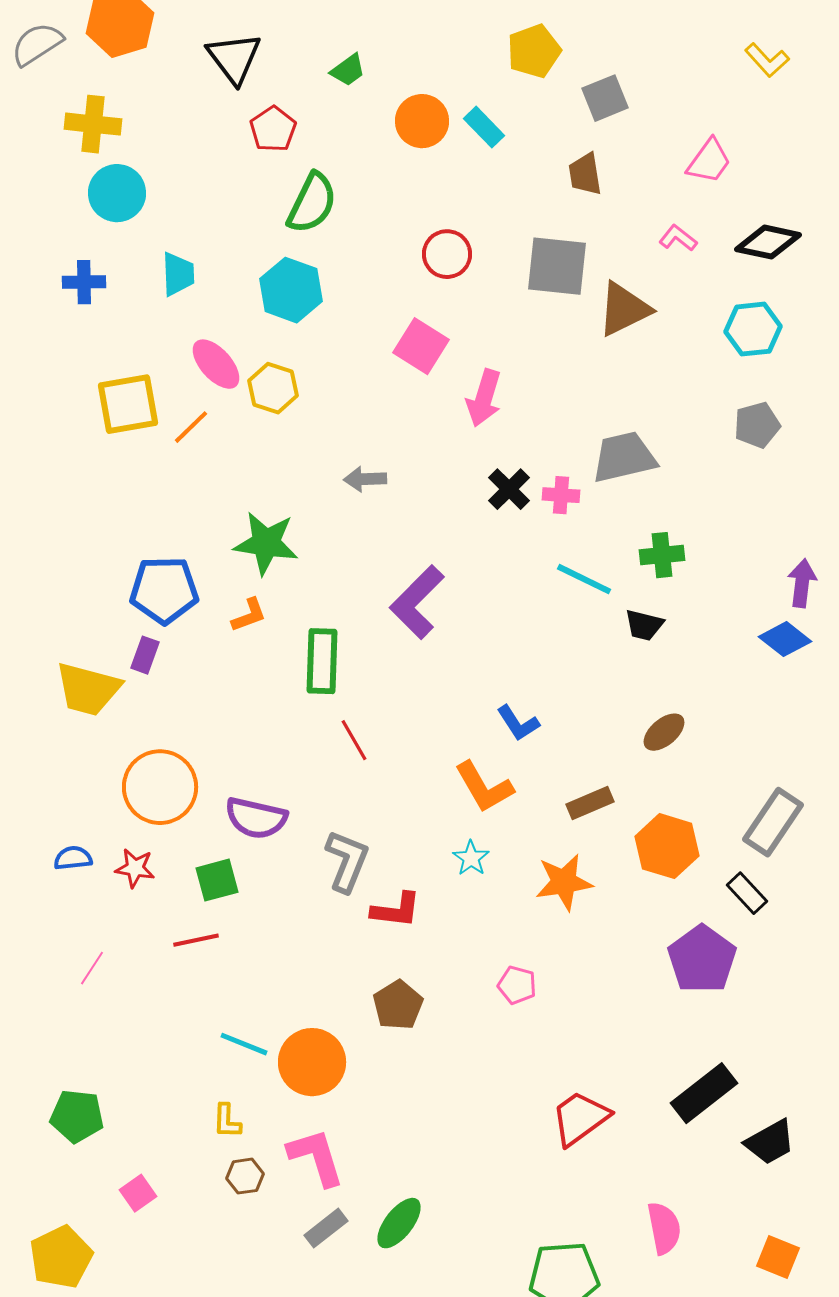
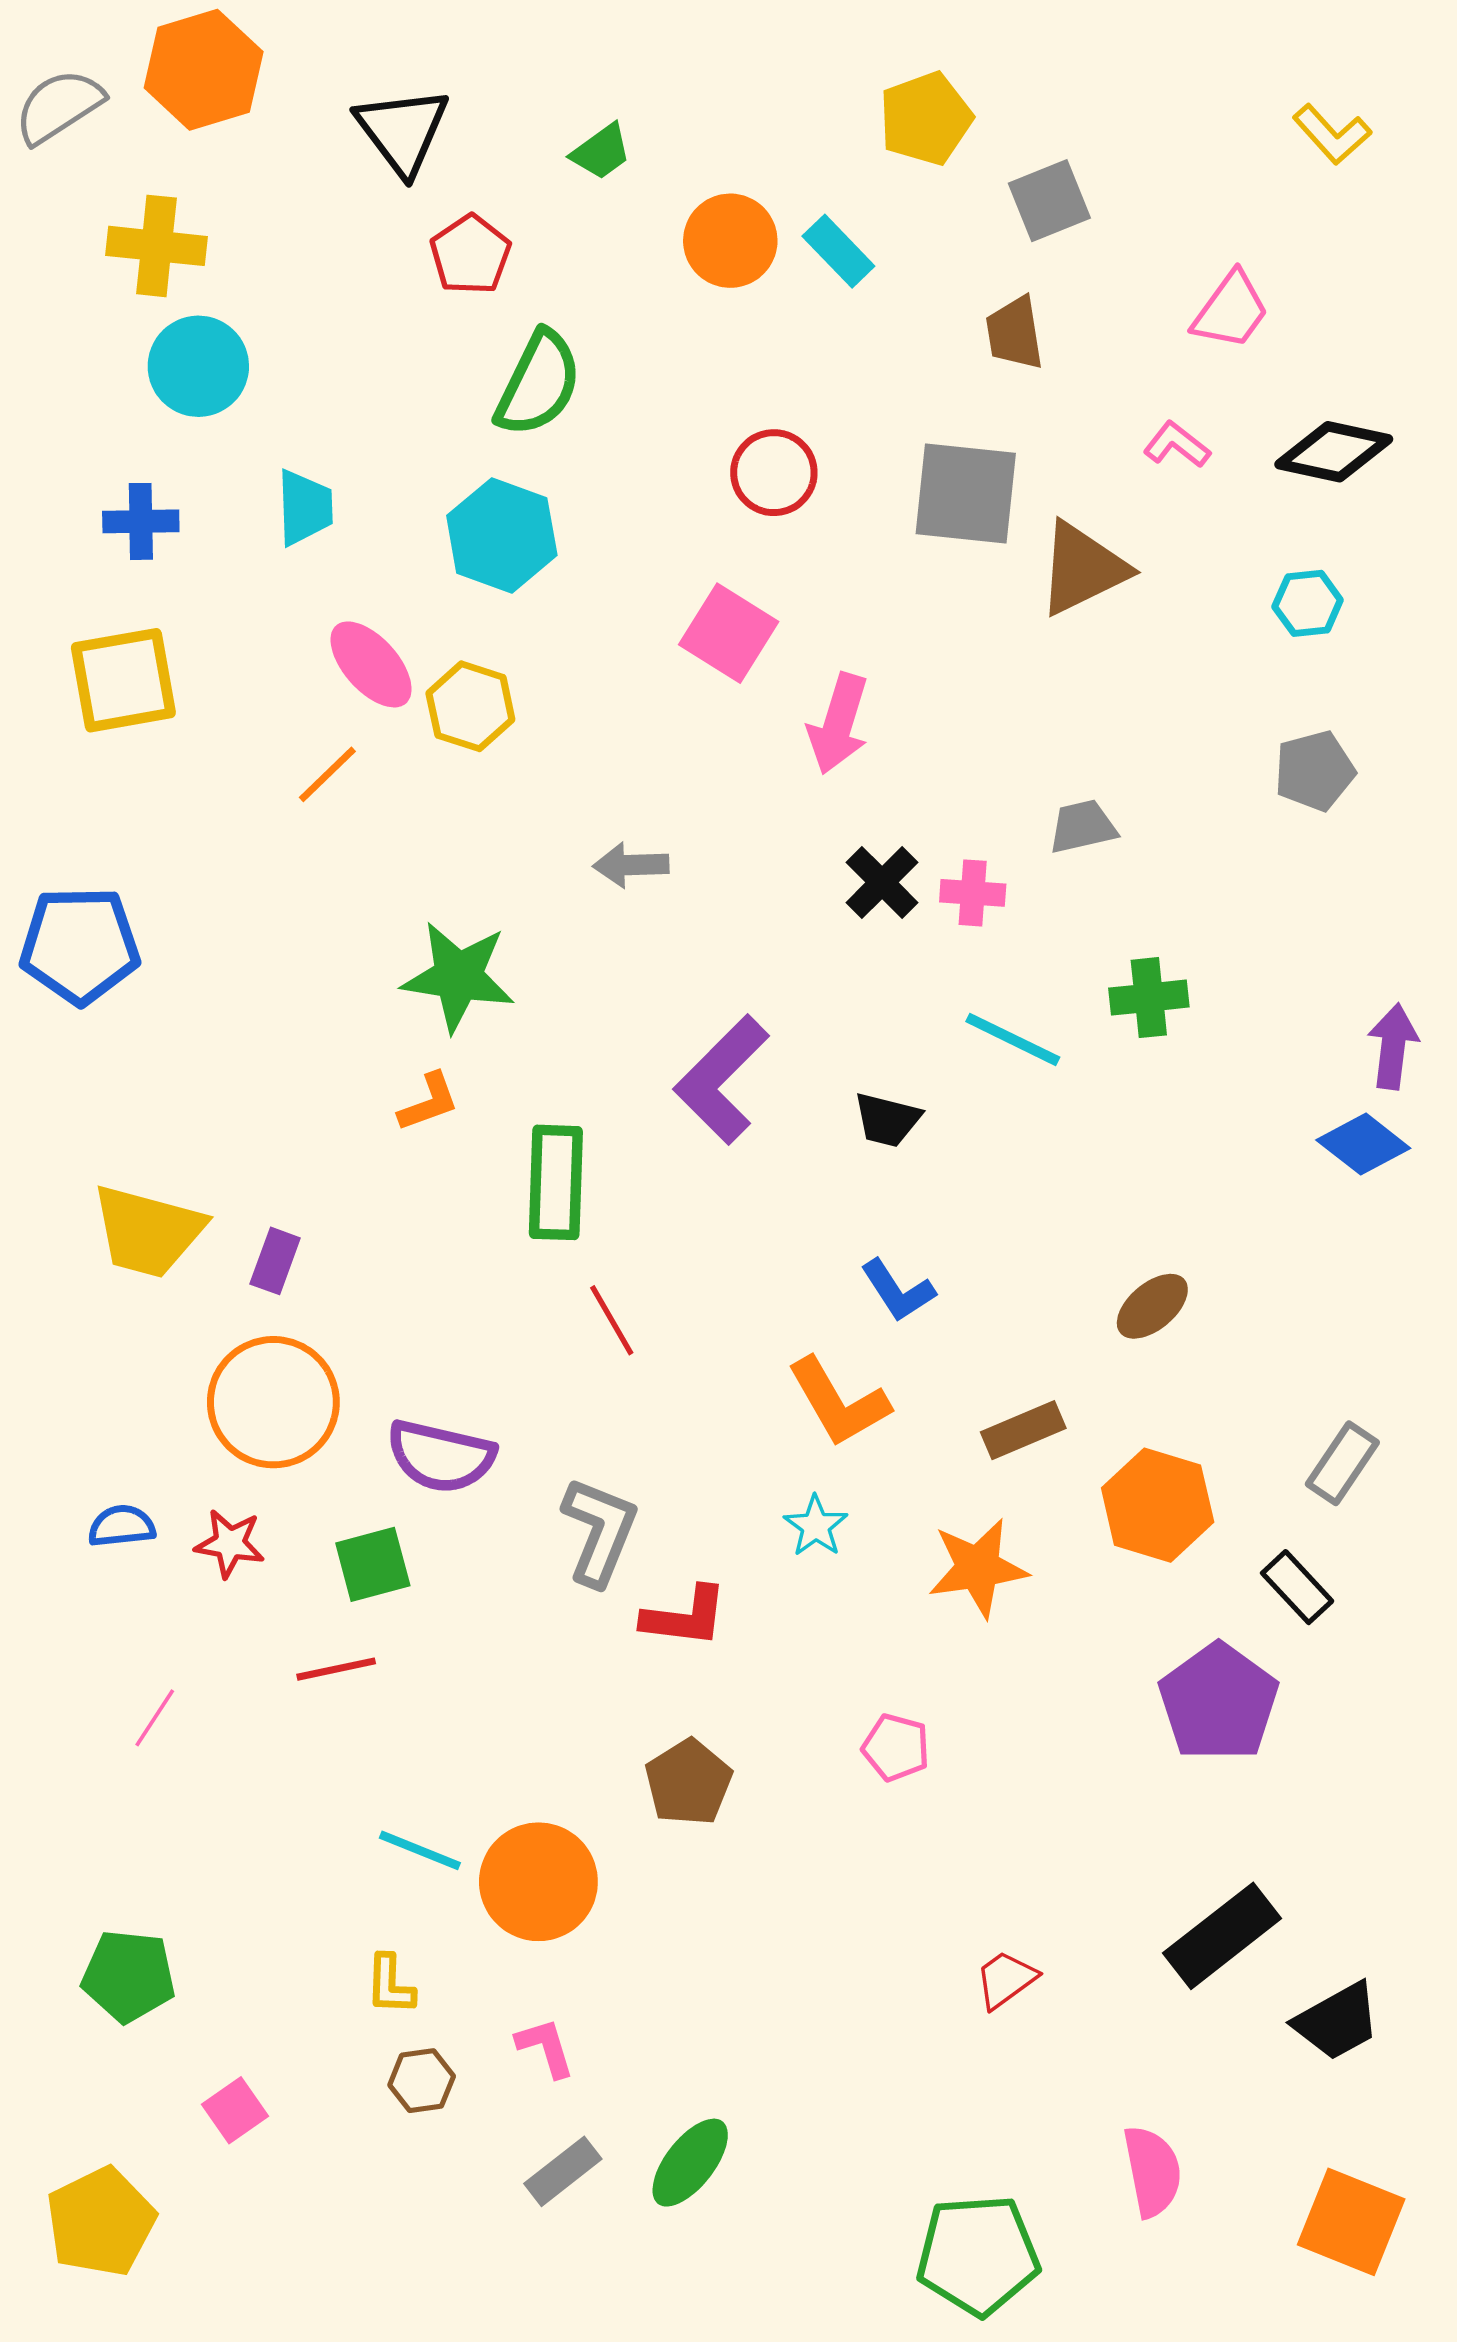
cyan hexagon: (753, 329) -> (1308, 603), size x0.7
yellow square: (128, 404) -> (123, 680), moved
gray trapezoid: (624, 457) -> (1083, 827), size x0.6
blue pentagon: (164, 590) -> (80, 945), moved
black trapezoid: (644, 625) -> (887, 1120), moved
purple rectangle: (145, 655) -> (275, 1261), moved
gray rectangle: (773, 822) -> (1342, 1463), size x0.7
red trapezoid: (580, 1118) -> (1006, 1979), size x0.6
pink L-shape: (316, 1157) -> (545, 2047), size x0.6
orange square: (778, 1257) -> (1351, 2222), size x1.4

